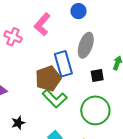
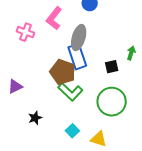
gray ellipse: (86, 45) -> (79, 38), moved
brown pentagon: (48, 78) -> (63, 72), turned -30

